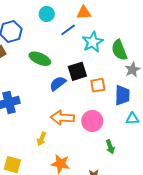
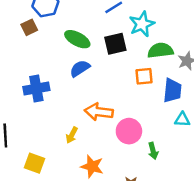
green semicircle: (119, 50) -> (160, 50), moved, turned 100
black square: (77, 71) -> (115, 44), moved
blue semicircle: (58, 84) -> (80, 68), moved
pink circle: (92, 121) -> (129, 131), moved

